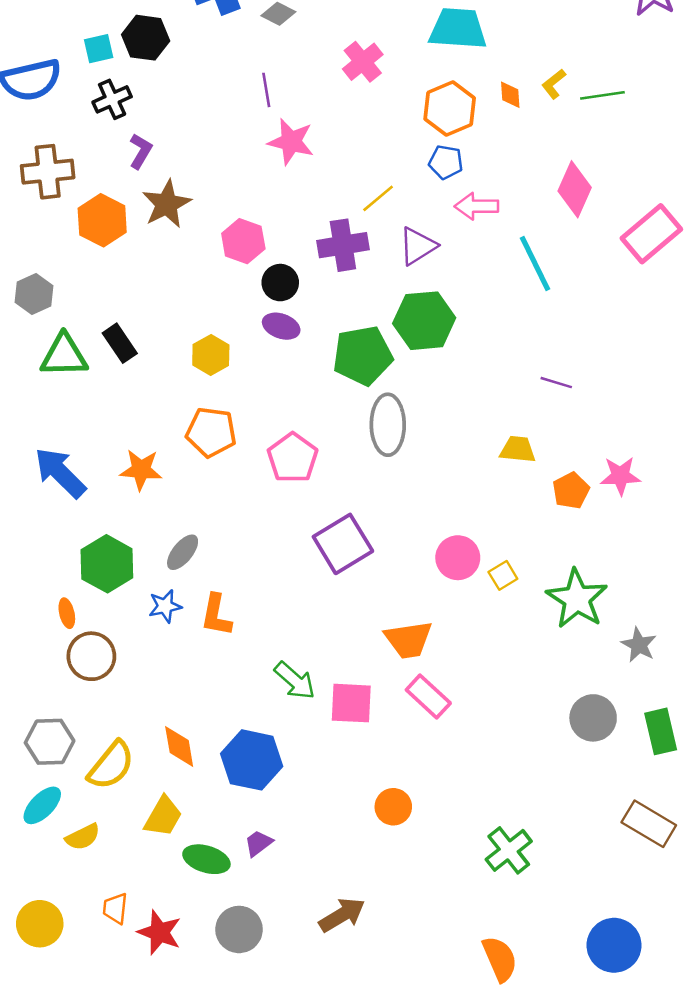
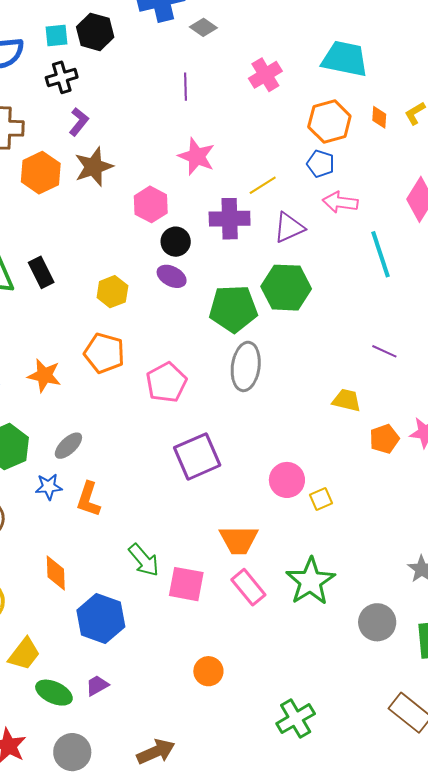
pink star: (291, 142) -> (197, 156), moved
green star: (577, 599) -> (310, 581), moved
orange diamond: (179, 747) -> (56, 573), moved

